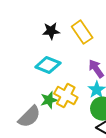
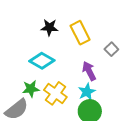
green star: (49, 100) -> (31, 89), moved

